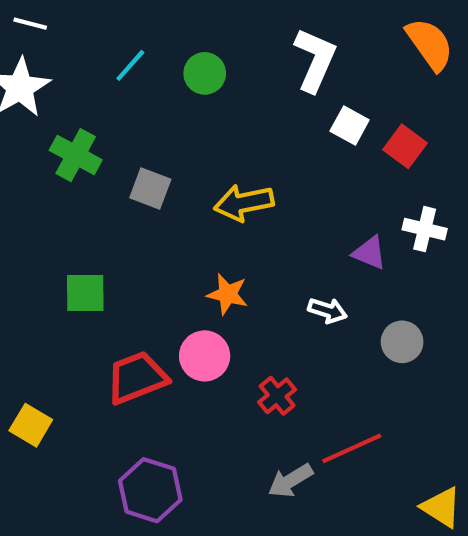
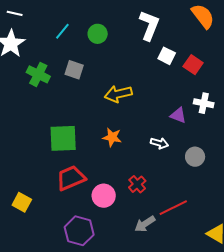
gray square: (150, 188) -> (74, 70), moved
green square: (85, 293) -> (63, 138), moved, size x1.4
pink circle: (205, 356) -> (104, 196), moved

